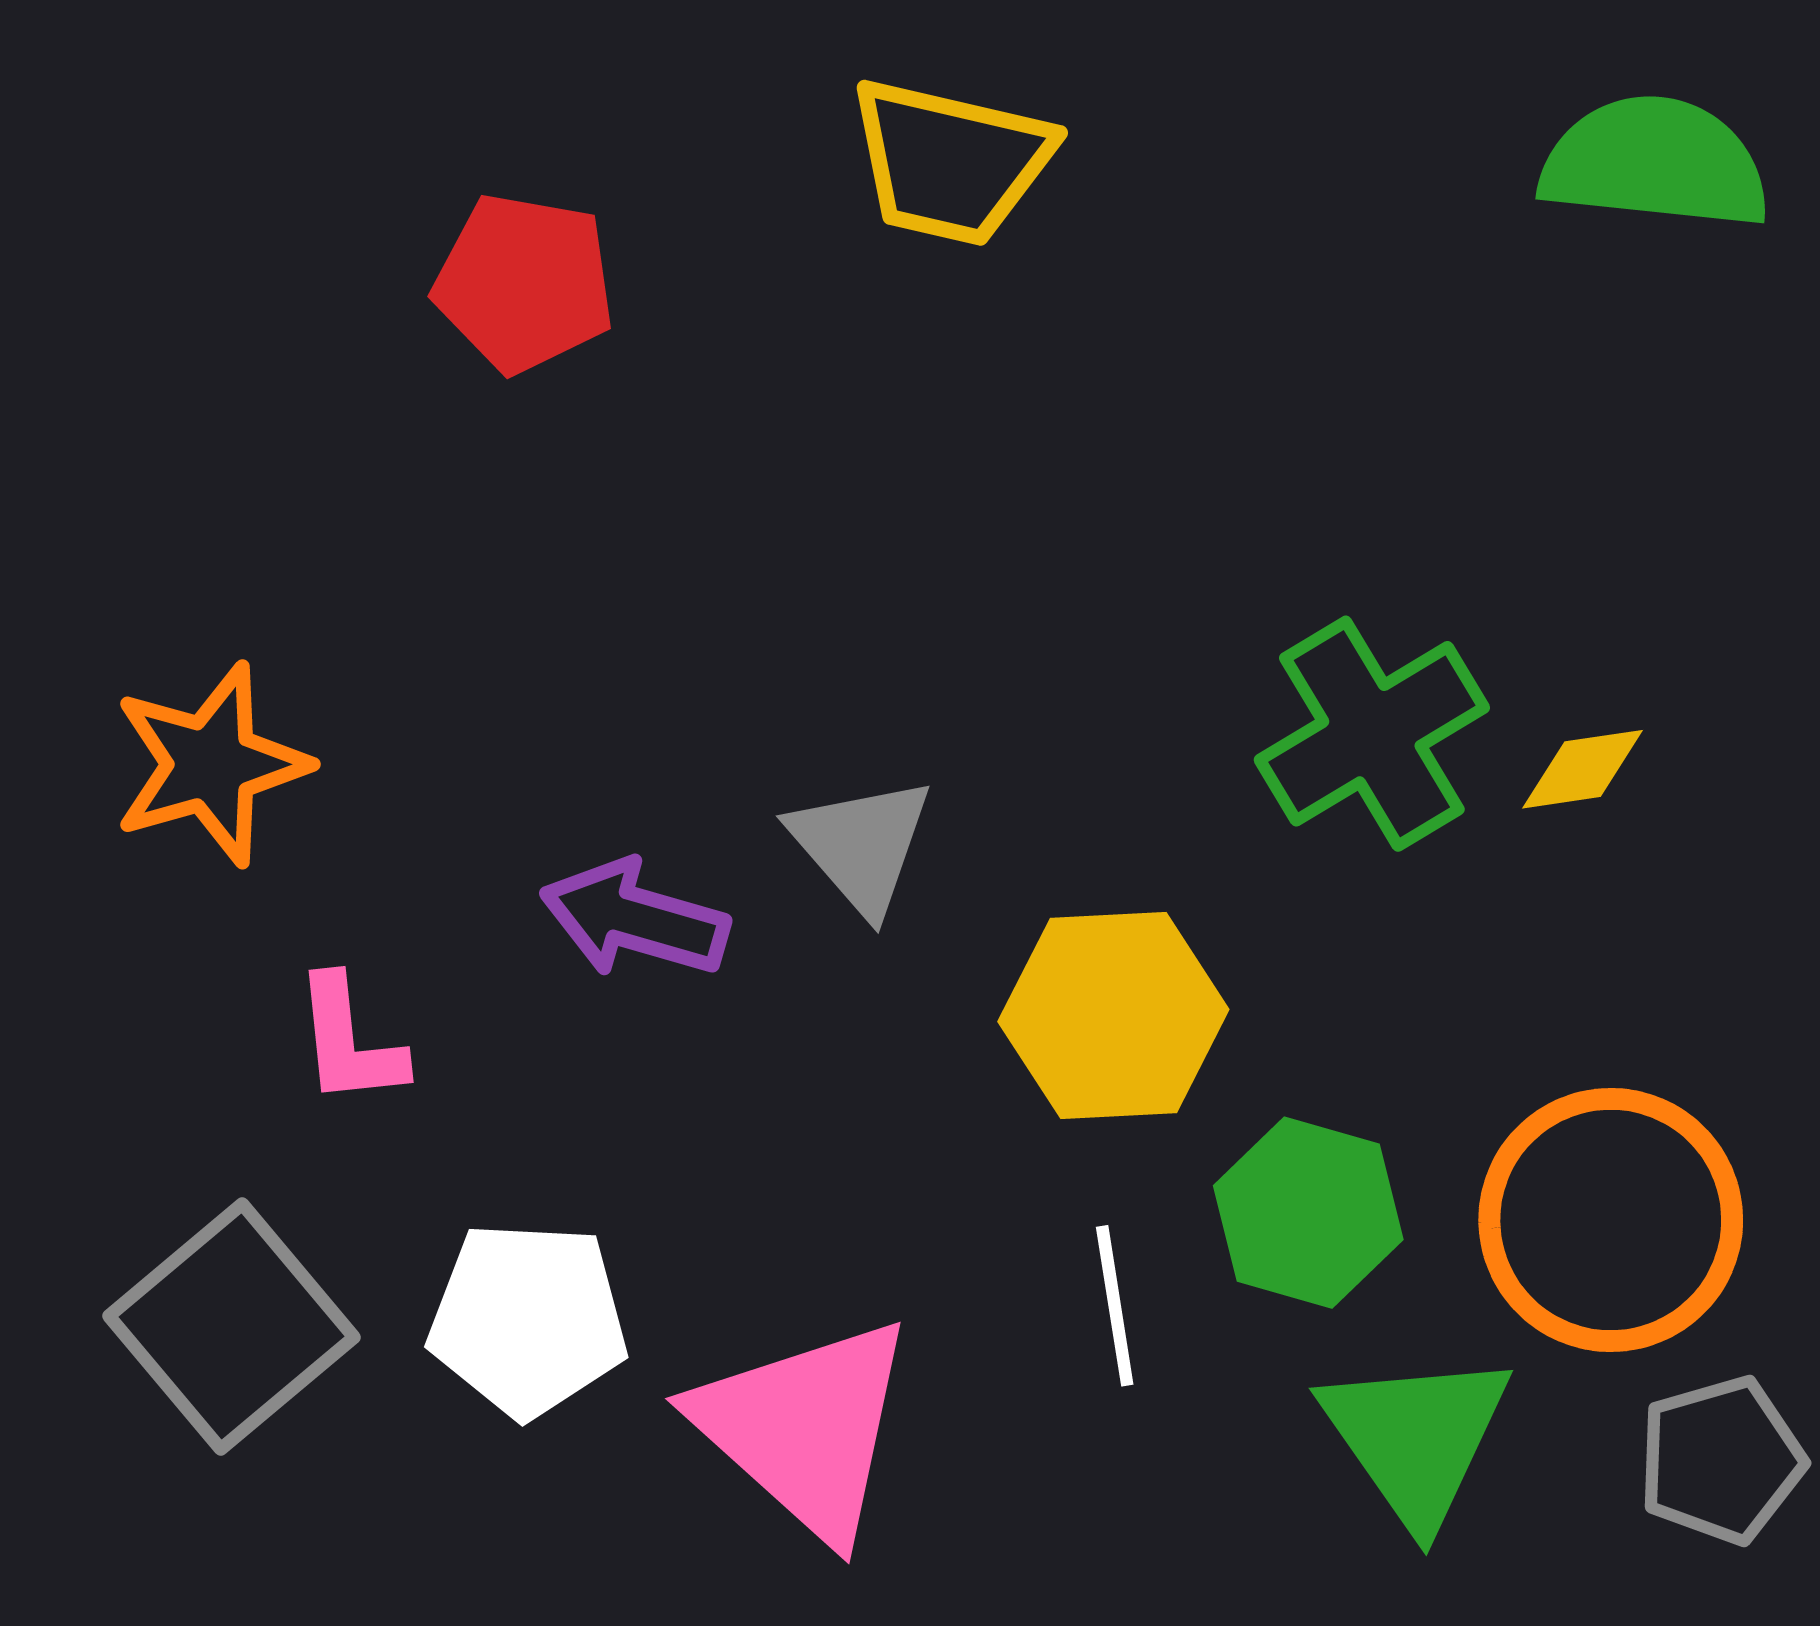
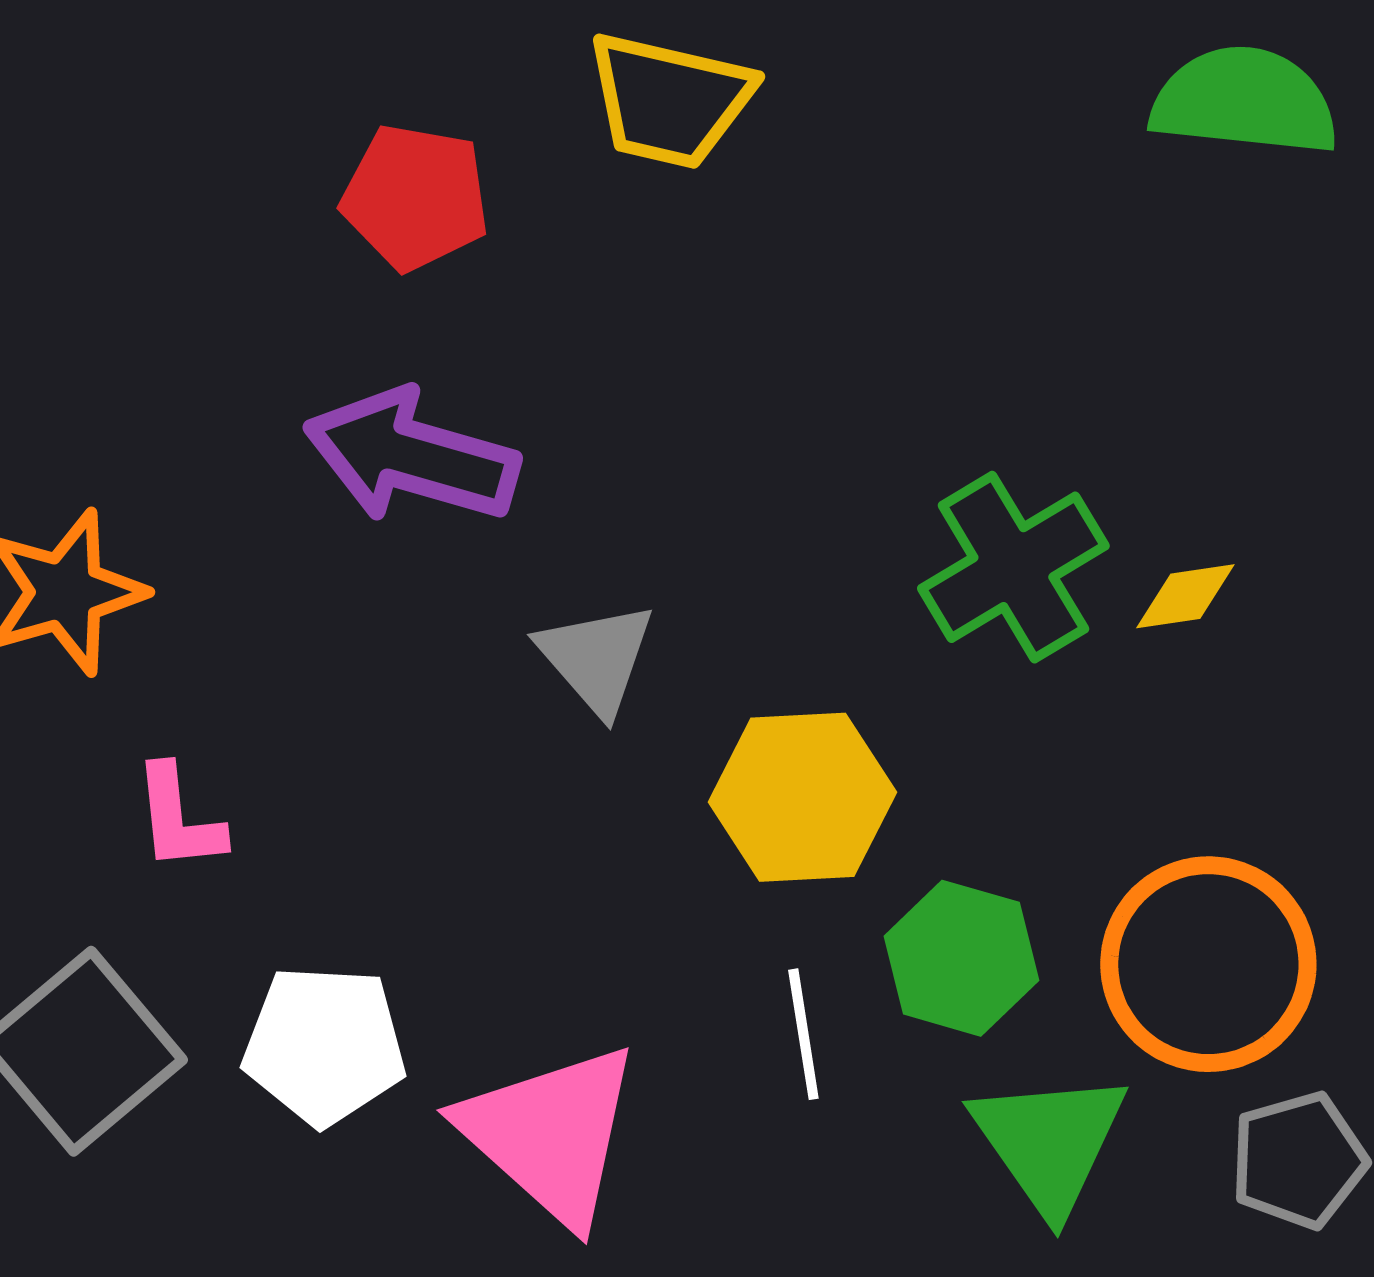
red pentagon: (524, 283) -> (415, 197), moved
purple arrow: (634, 919) -> (411, 456), moved, size x1.4

